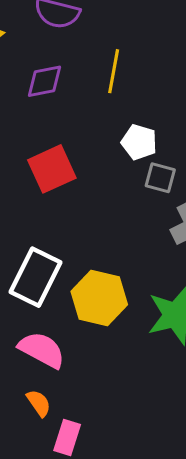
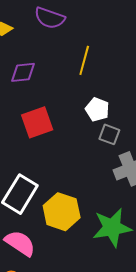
purple diamond: (45, 81) -> (23, 72), moved

